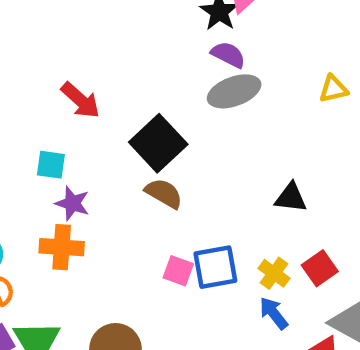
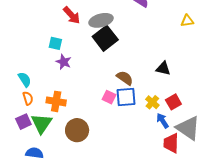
gray ellipse: (234, 91) -> (101, 20), moved
brown semicircle: (164, 193) -> (125, 78), moved
orange cross: (62, 247) -> (56, 101), moved
blue arrow: (274, 313) -> (163, 121), moved

